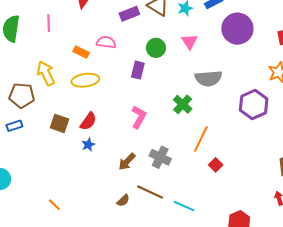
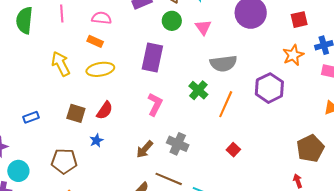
pink semicircle: (106, 42) -> (101, 18), moved
green circle: (156, 48) -> (172, 21), moved
purple rectangle: (138, 70) -> (152, 57), size x1.6
brown pentagon: (22, 96) -> (64, 161), moved
orange line: (201, 139) -> (226, 104), moved
blue star: (88, 145) -> (96, 140), moved

